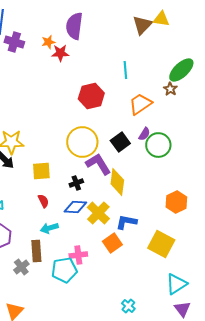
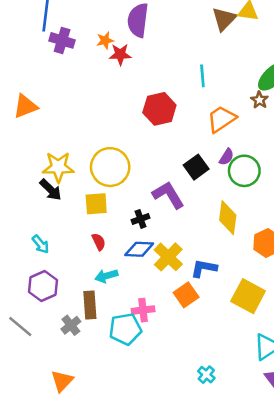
yellow circle: (82, 142) -> (110, 167), moved
yellow diamond: (117, 182) -> (228, 218), moved

